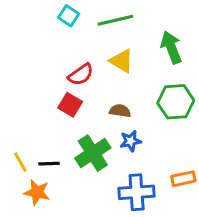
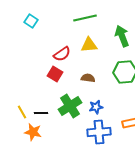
cyan square: (69, 16) -> (31, 21), moved
yellow triangle: (121, 61) -> (89, 45), turned -36
blue star: (131, 141) -> (96, 107), moved

